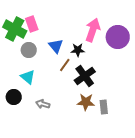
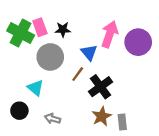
blue triangle: (56, 46) -> (89, 52), moved
gray circle: (29, 50) -> (50, 57), moved, size x1.5
black star: (78, 50) -> (63, 30), moved
brown star: (86, 102) -> (102, 116), turned -30

